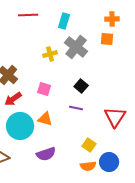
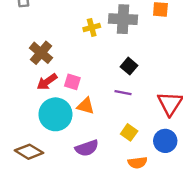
gray cross: (76, 47) -> (123, 19), turned -35
pink square: (44, 89) -> (72, 82), moved
yellow square: (89, 145) -> (129, 132), moved
blue circle: (109, 162) -> (165, 141), moved

